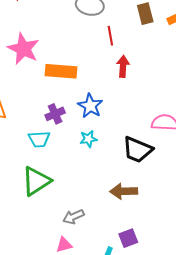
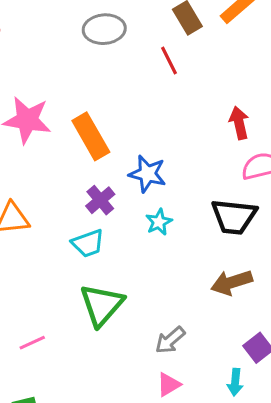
red line: (110, 36) -> (169, 61), moved
red arrow: (123, 66) -> (239, 123), moved
orange rectangle: (61, 71) -> (91, 136), turned 72

